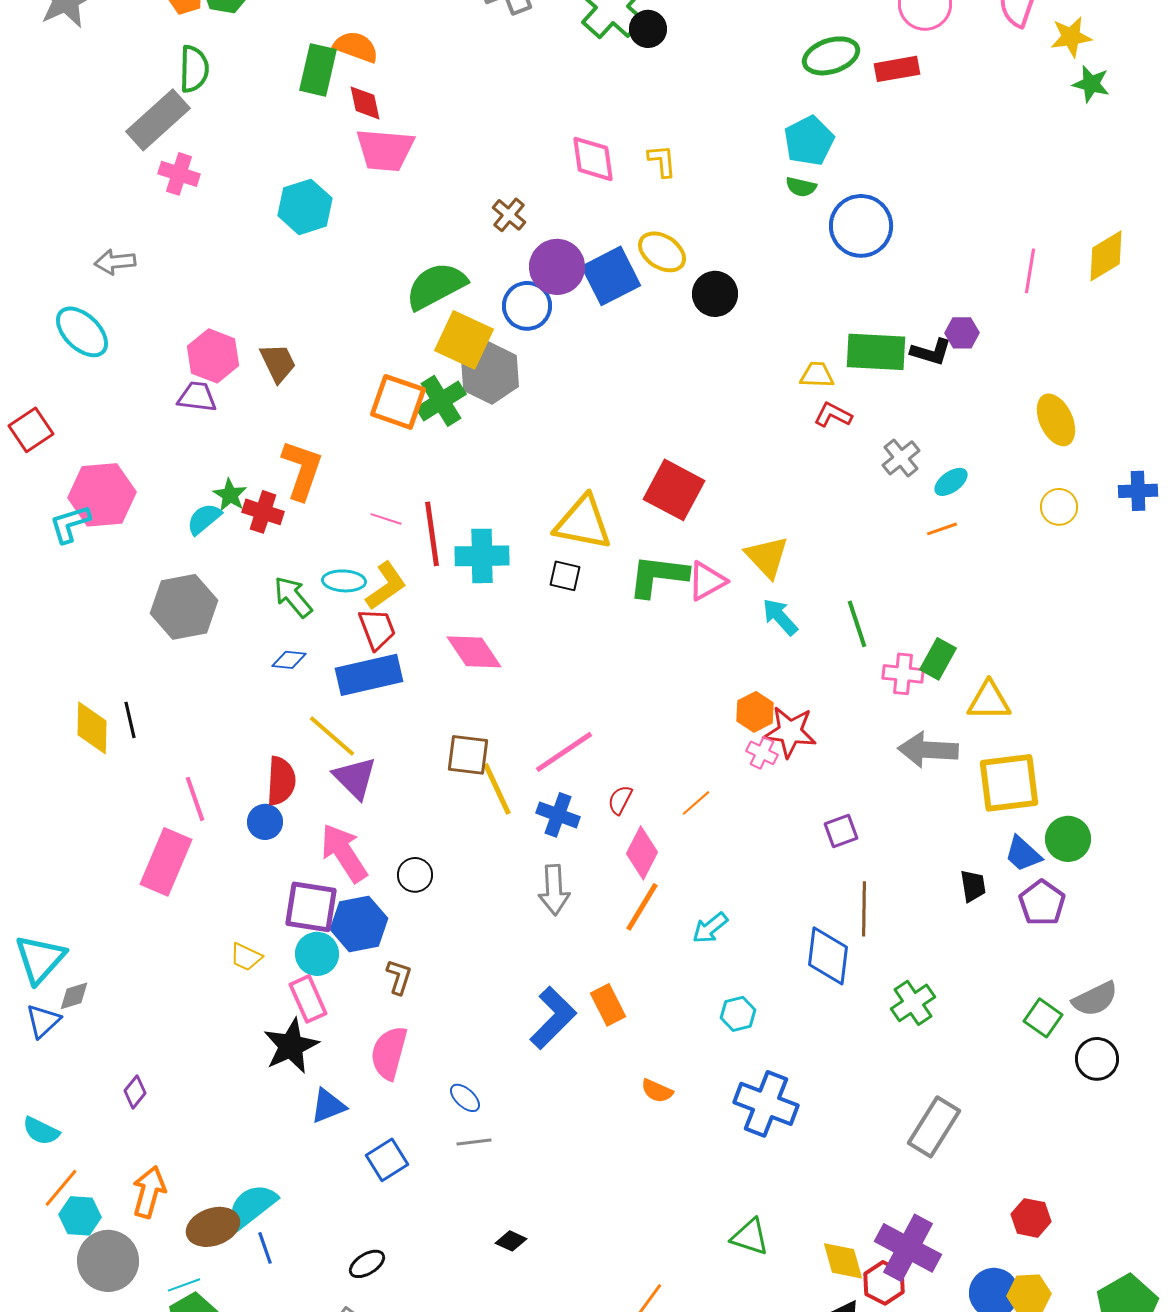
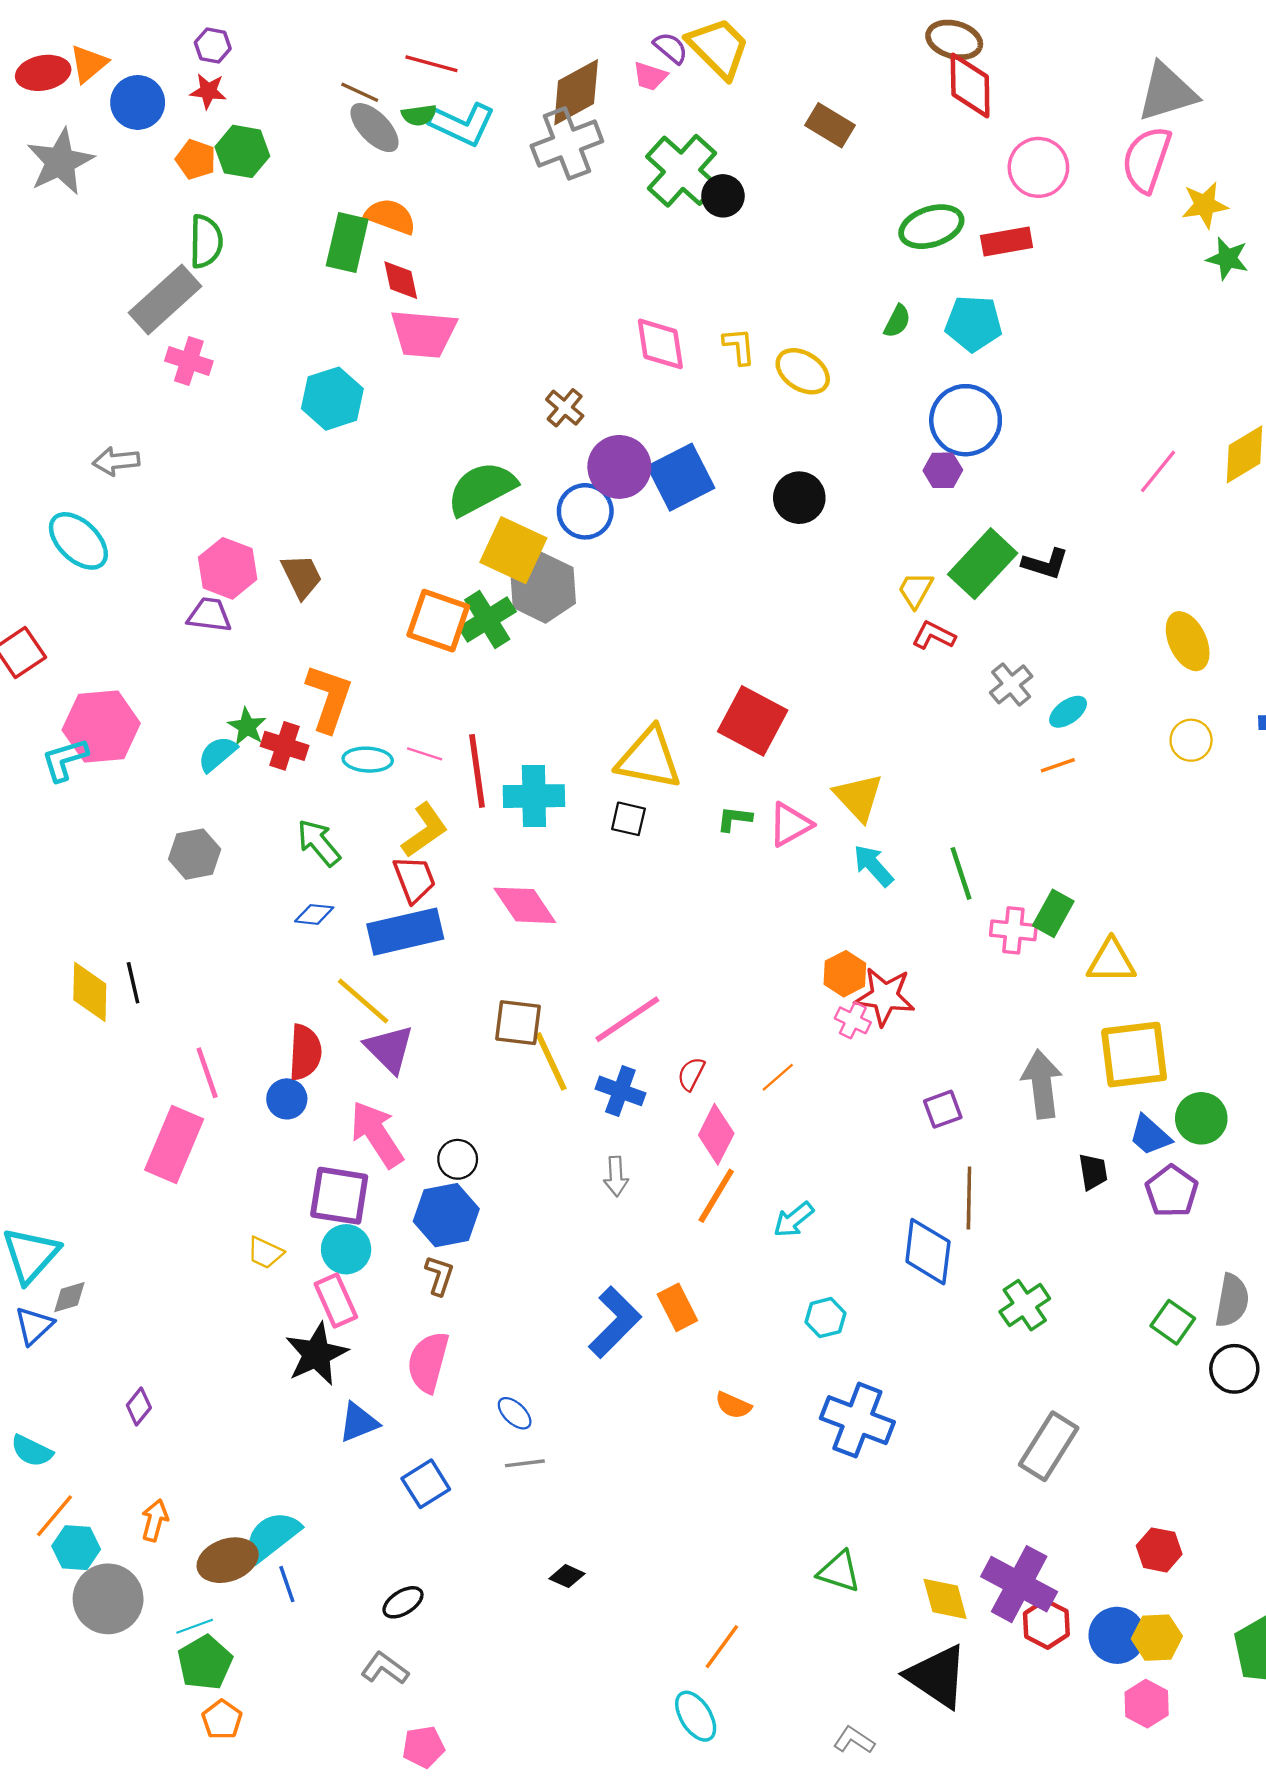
cyan pentagon: (809, 141) -> (974, 323), moved, turned 30
green semicircle: (801, 187) -> (897, 321), moved, turned -76
yellow ellipse: (662, 252) -> (803, 371), moved
pink line: (1030, 271) -> (1158, 471), turned 30
purple hexagon: (962, 333) -> (943, 470), moved
green rectangle: (876, 352) -> (983, 564), turned -50
yellow trapezoid: (817, 375) -> (915, 590), turned -63
green L-shape: (658, 576) -> (734, 819), size x0.5
cyan ellipse: (344, 581) -> (368, 760), moved
gray hexagon: (184, 607) -> (195, 854), size x0.7
gray arrow: (928, 750) -> (1042, 1084), moved, turned 80
gray arrow: (554, 890) -> (616, 1176), size x0.7
blue hexagon: (359, 924) -> (446, 1215), moved
gray semicircle: (1095, 999) -> (1232, 1301), turned -54
orange arrow: (149, 1192) -> (155, 1520), size x0.7
red hexagon: (884, 1283) -> (1046, 1624), moved

